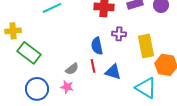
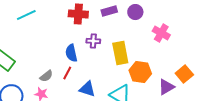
red line: (93, 66) -> (67, 73), turned 40
blue triangle: (113, 72) -> (87, 89), moved

